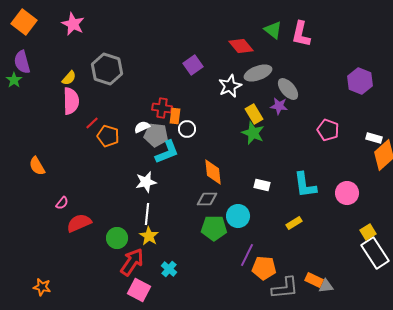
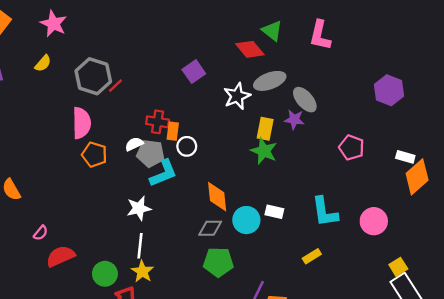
green triangle: (273, 30) -> (272, 31), moved
yellow semicircle: (69, 78) -> (43, 63), moved
pink semicircle: (71, 101) -> (82, 123), moved
yellow rectangle: (254, 114) -> (265, 129), turned 42
red line: (92, 123) -> (115, 86), moved
cyan circle: (238, 216) -> (246, 220), moved

